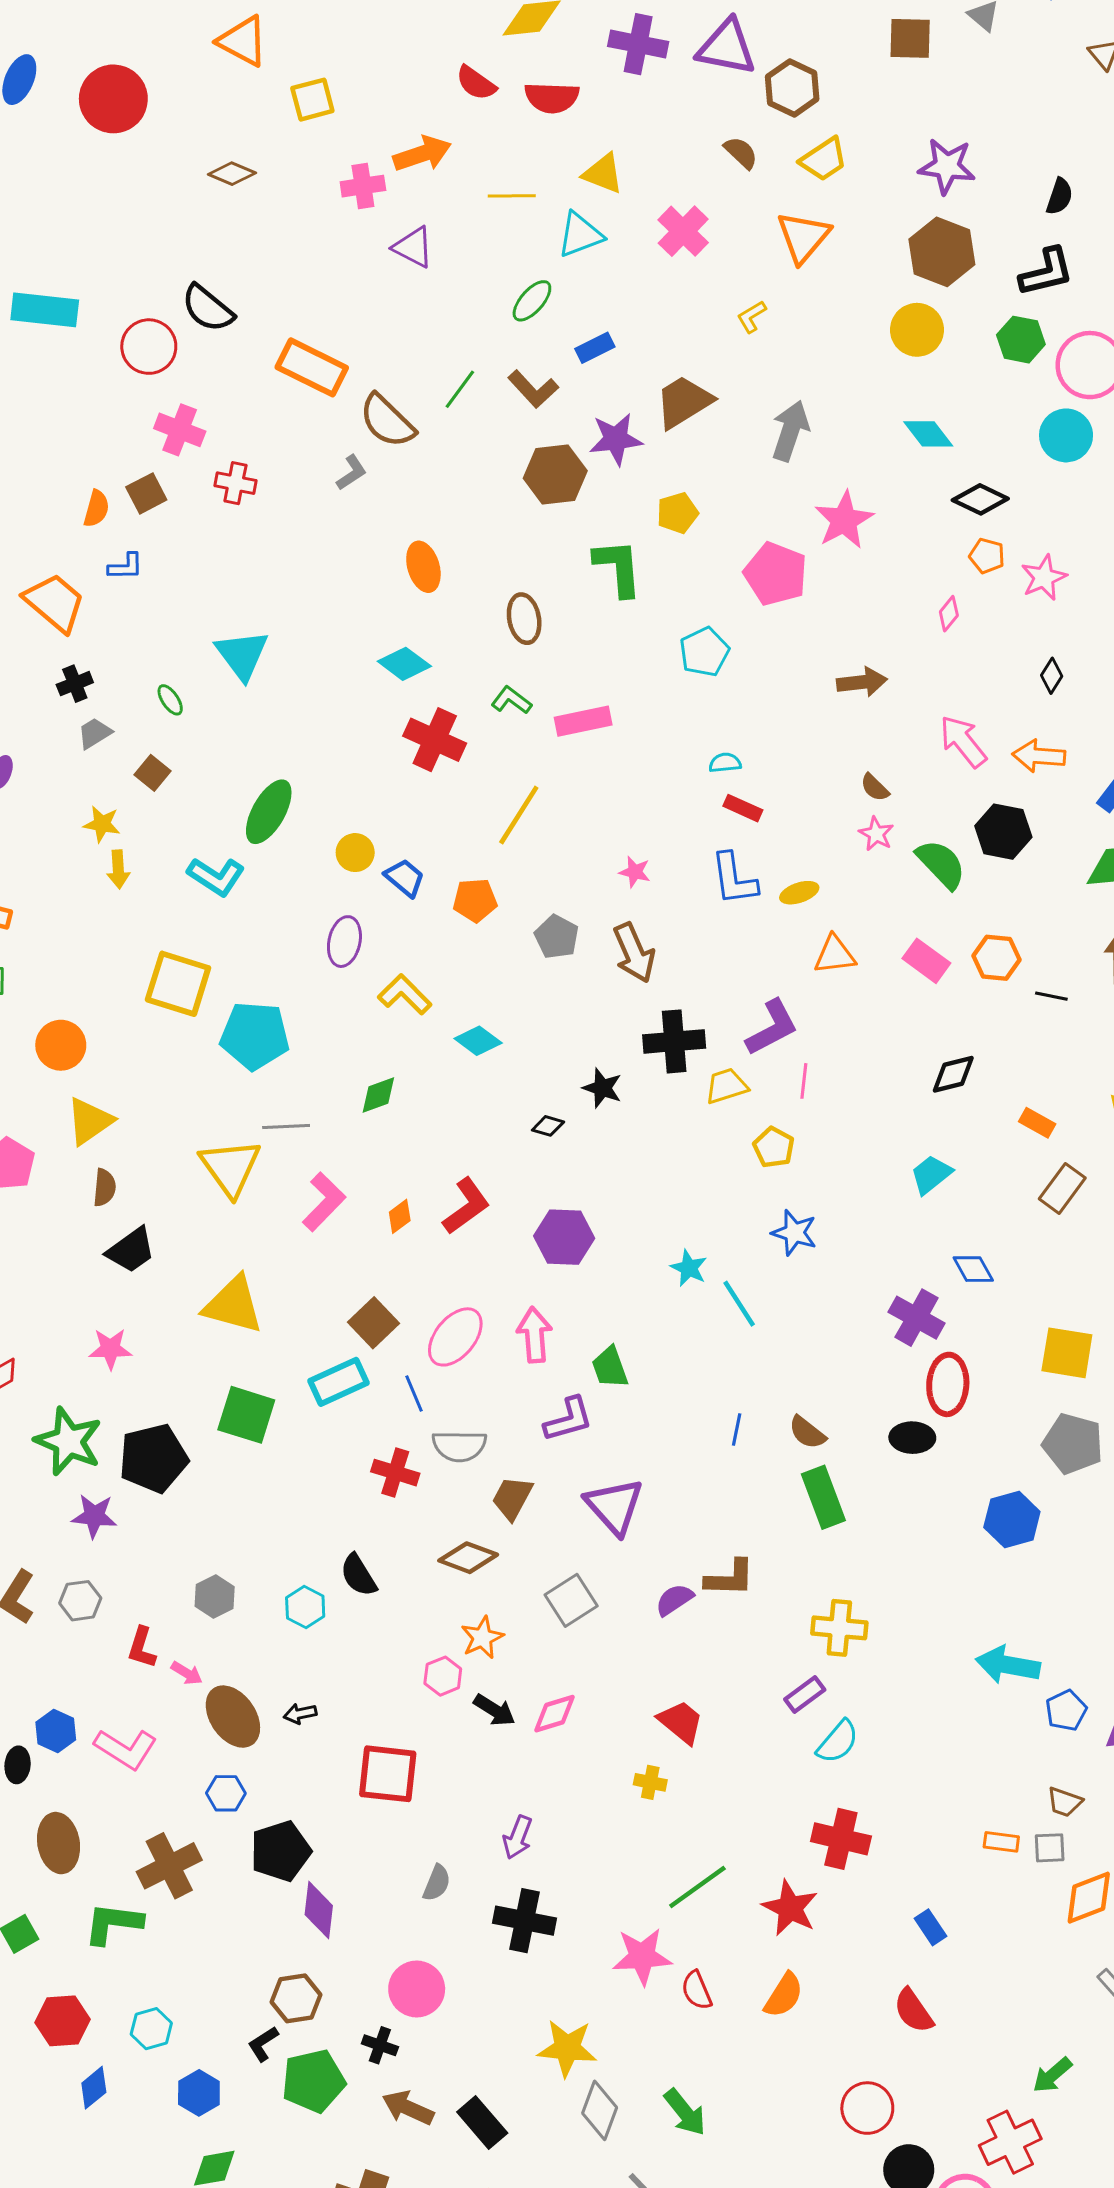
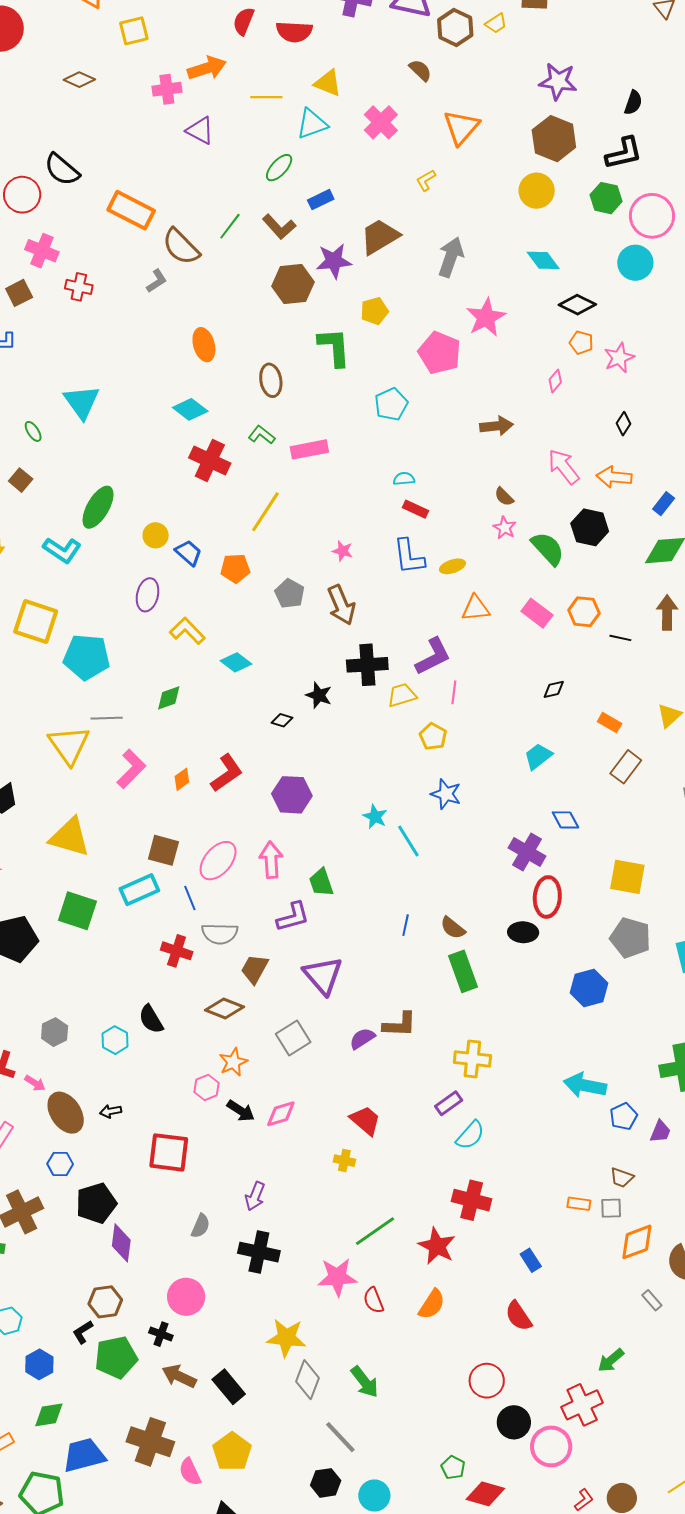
red semicircle: (476, 83) -> (244, 21), turned 76
yellow trapezoid: (824, 159) -> (496, 23), moved, size x0.7
black diamond: (953, 1074) -> (554, 689), size x0.7
brown square: (374, 1323) -> (163, 850), turned -32

